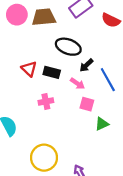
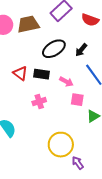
black ellipse: (68, 47) -> (54, 49), turned -45
black arrow: (86, 65) -> (81, 50), moved
yellow circle: (44, 158) -> (61, 145), moved

